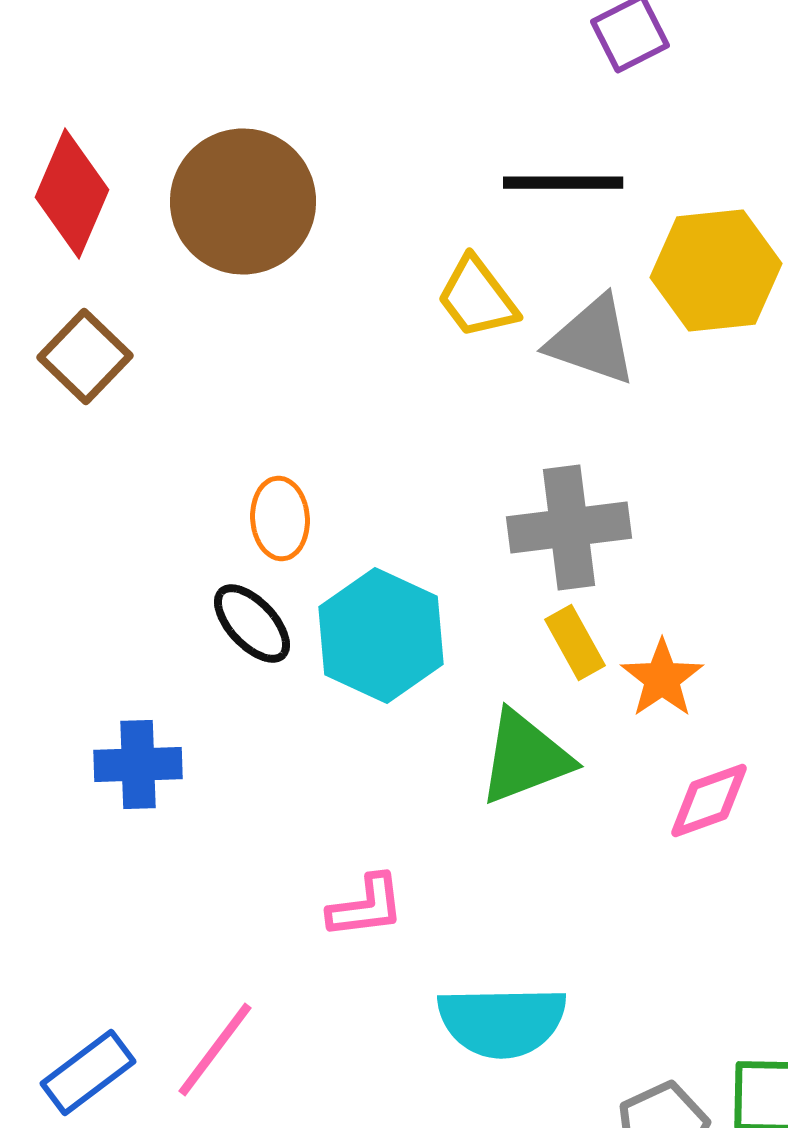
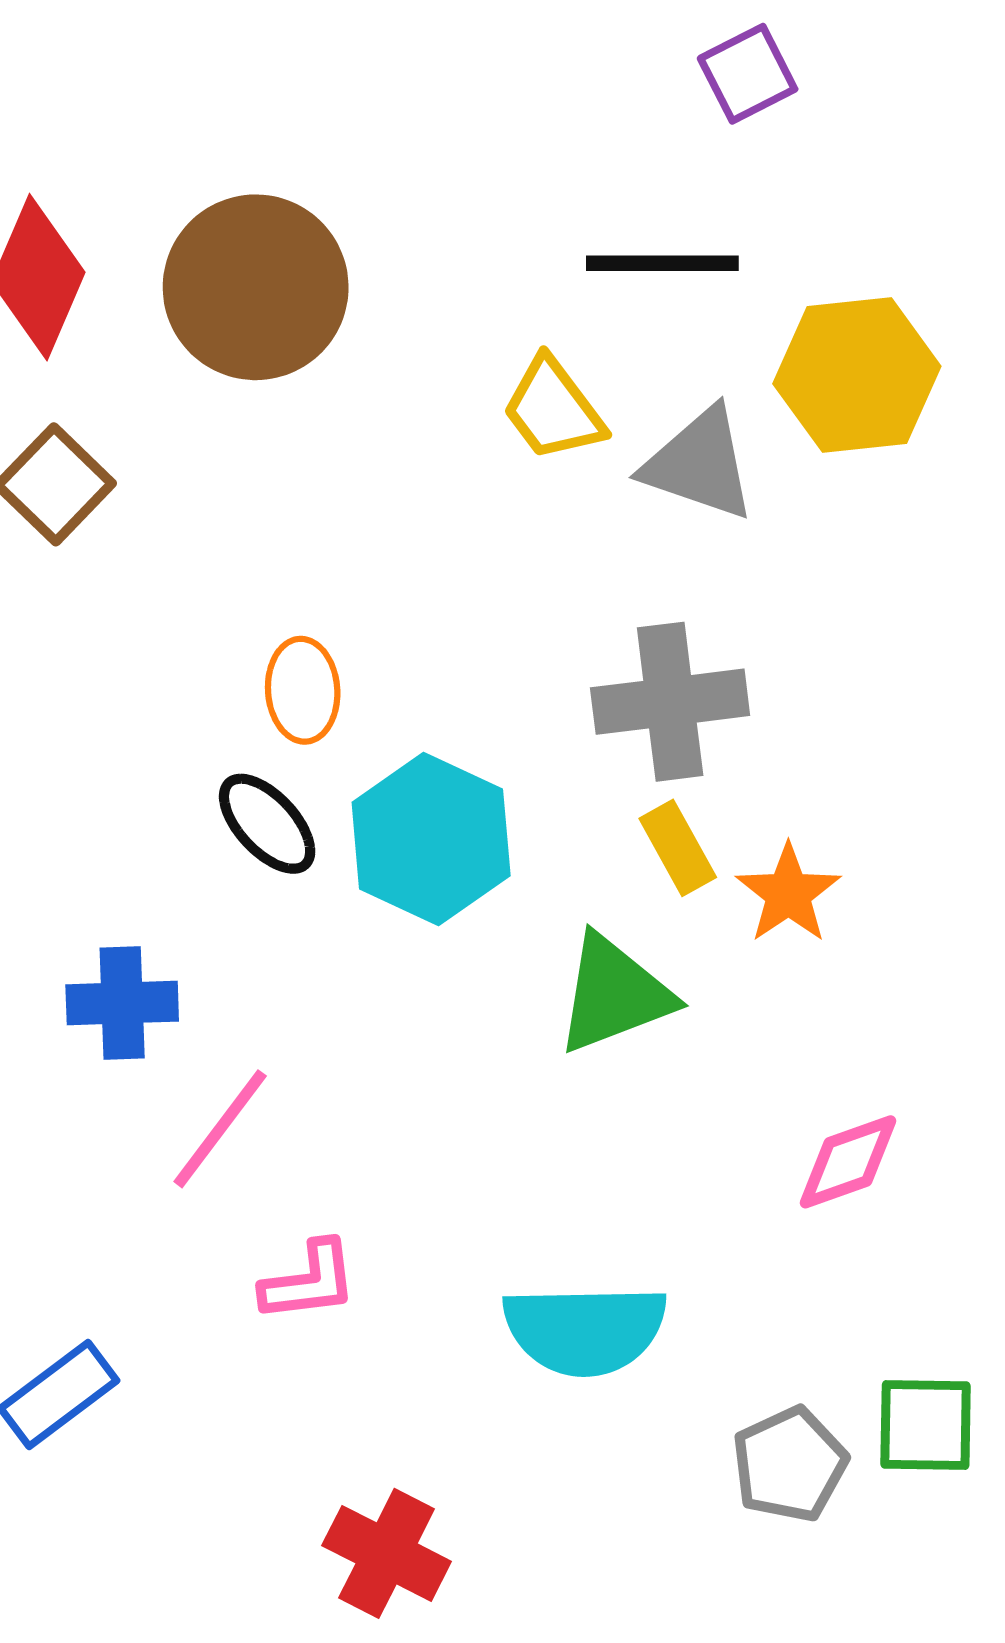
pink diamond: (709, 800) -> (848, 1162), moved
pink L-shape: (366, 906) -> (309, 1281), moved
pink line: (215, 1050) -> (220, 1129), moved

